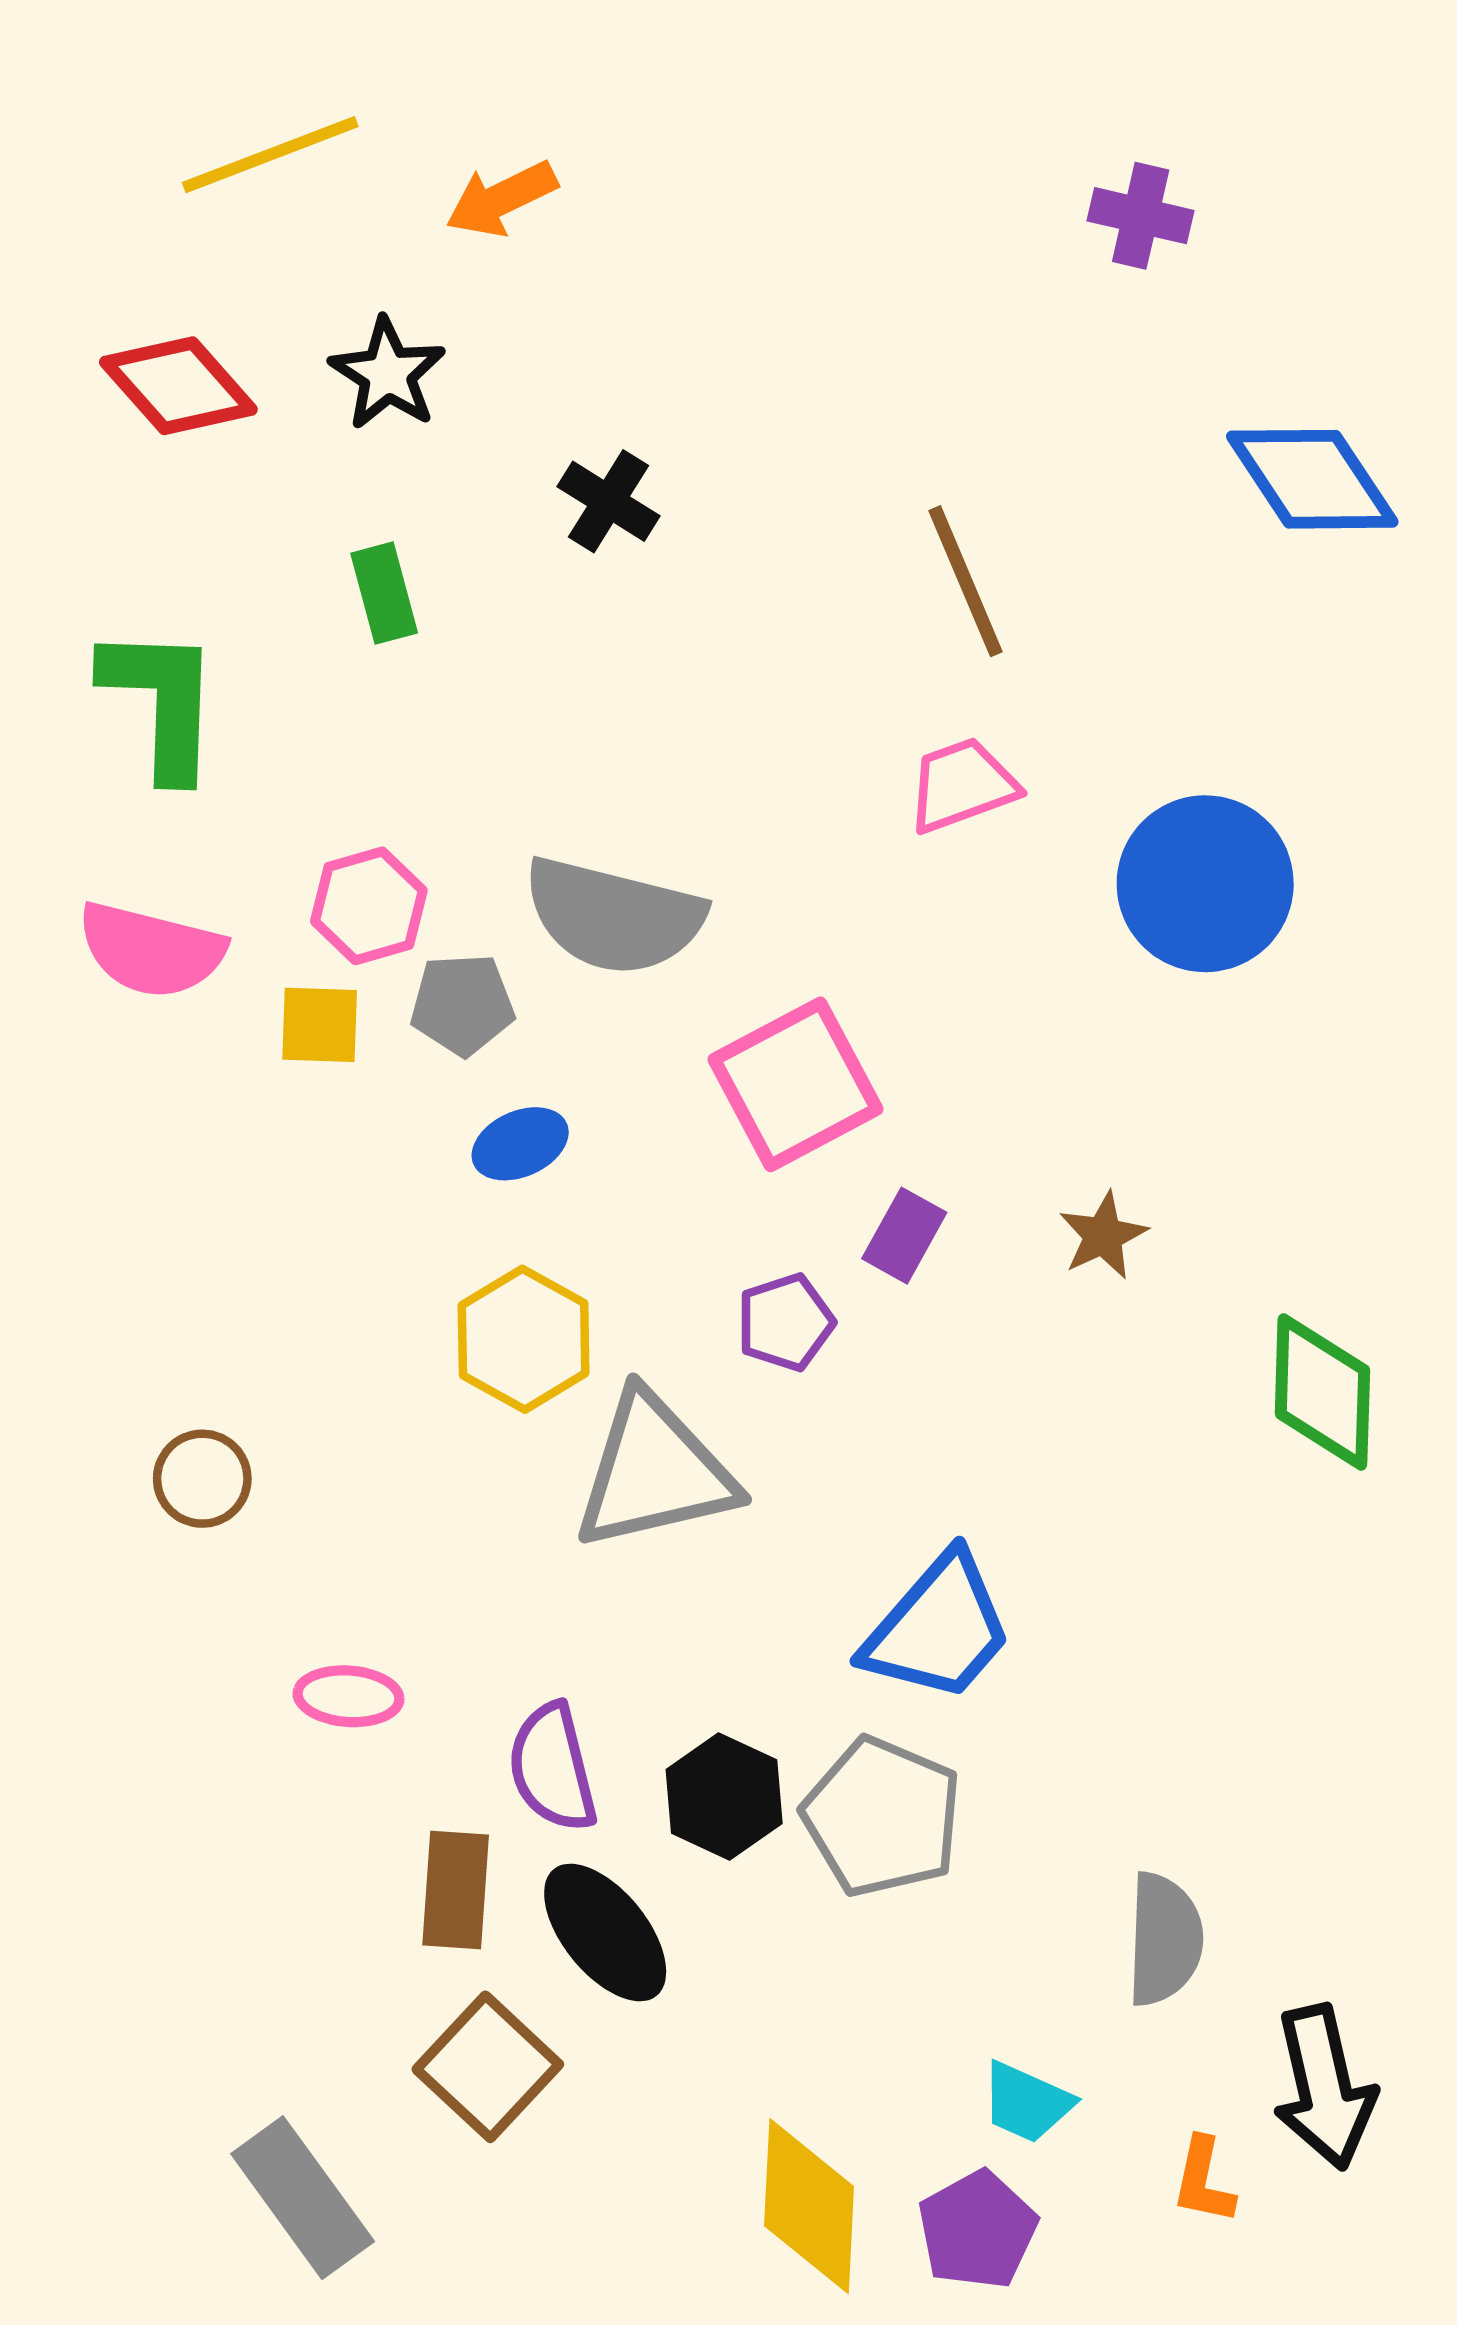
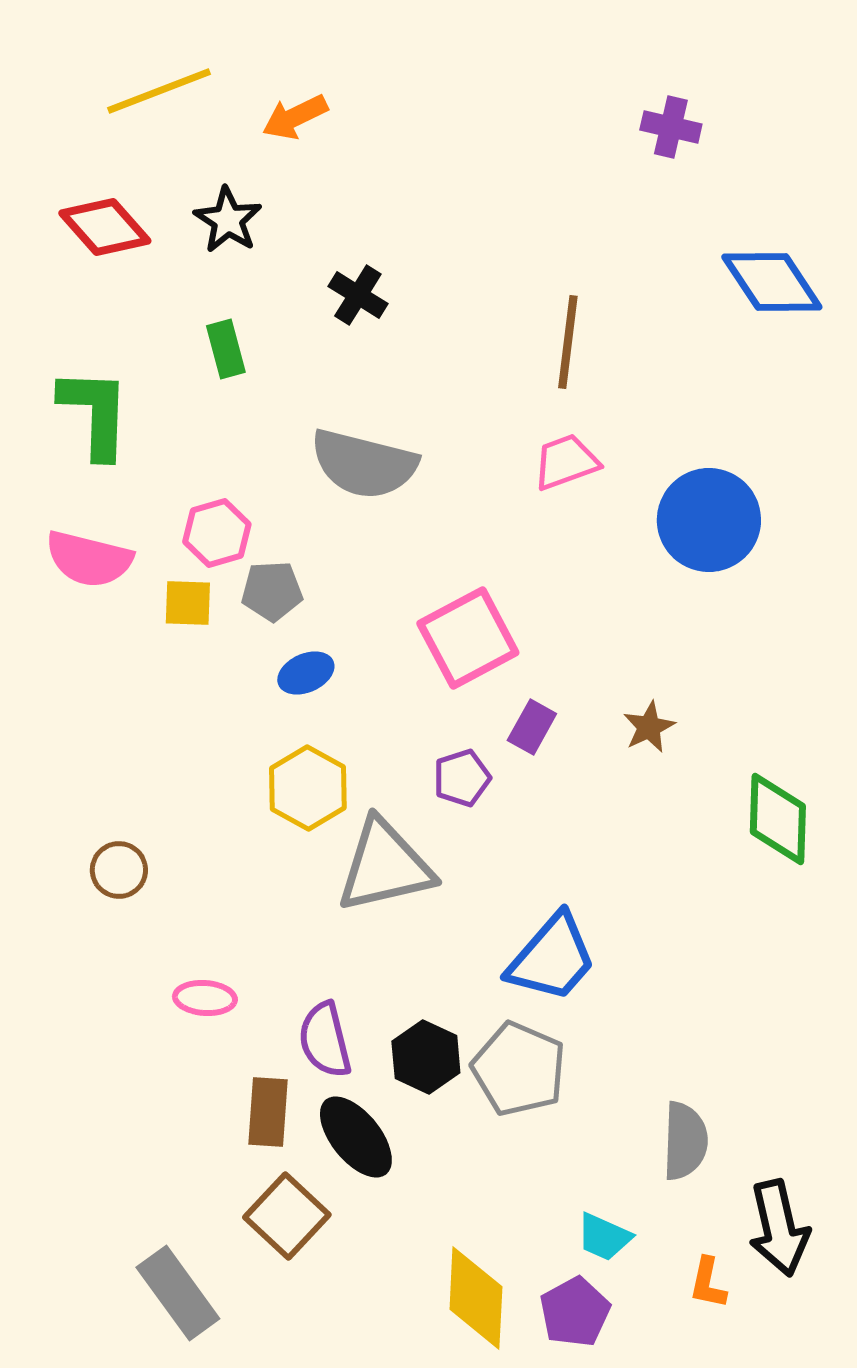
brown line: (965, 581) -> (568, 342), turned 30
gray semicircle: (614, 916) -> (364, 464), moved

